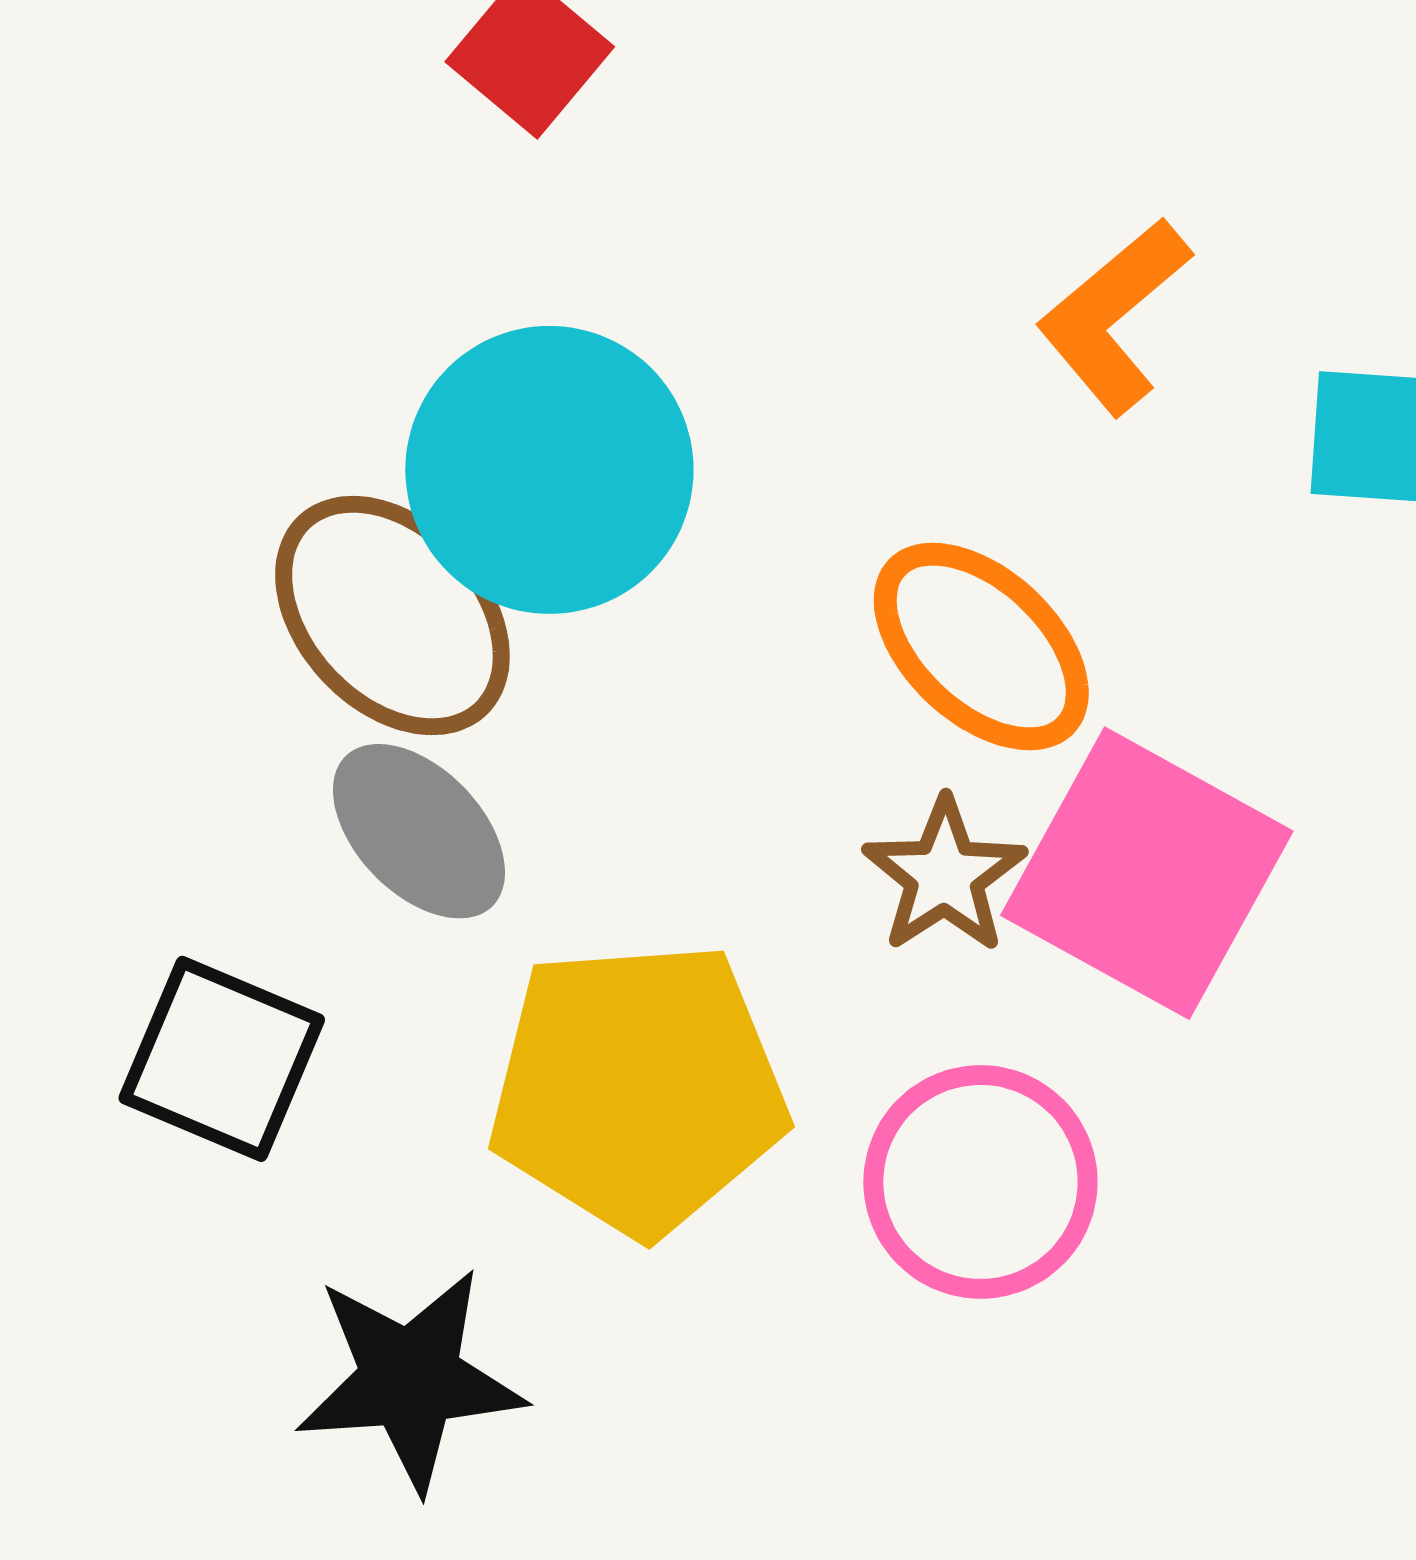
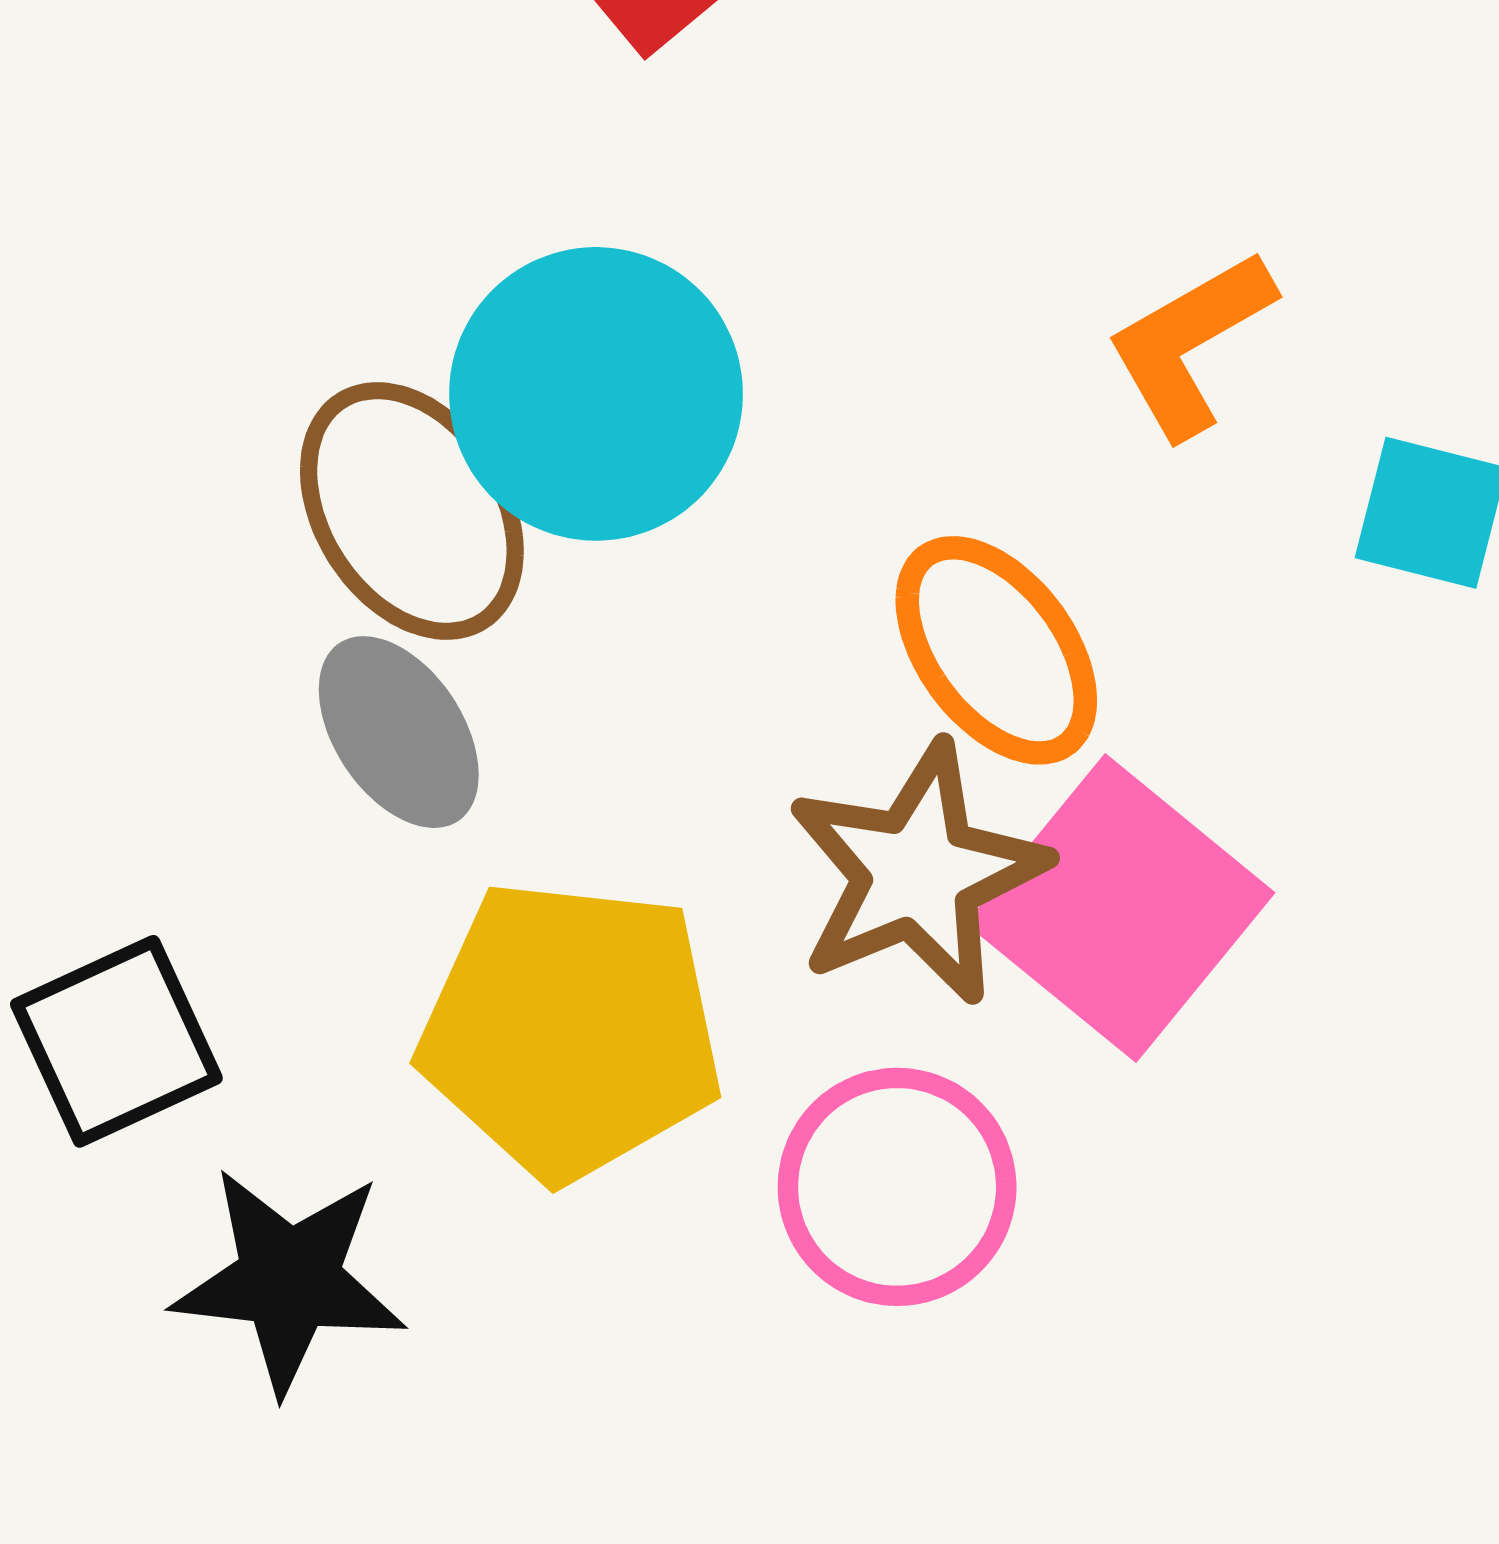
brown star: (944, 876) -> (917, 873), size x1.6
black square: (222, 1059) -> (116, 1041), moved, turned 32

